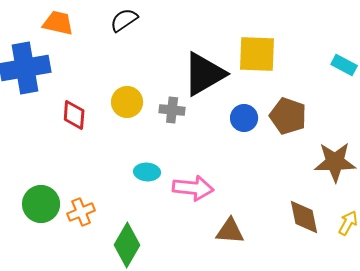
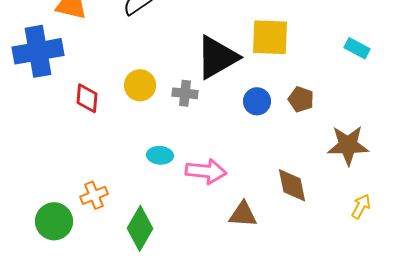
brown pentagon: (288, 116) -> (301, 99), size x0.7
green circle: (41, 204) -> (54, 221), moved
brown diamond: (304, 217) -> (292, 185), moved

